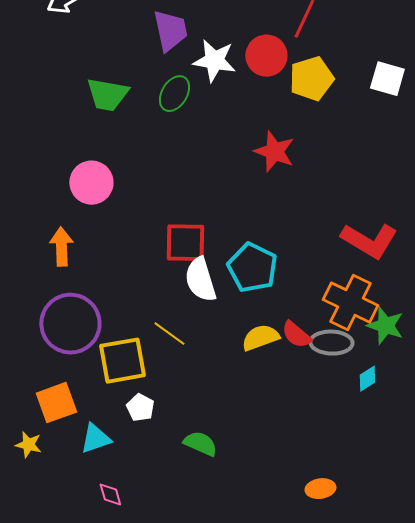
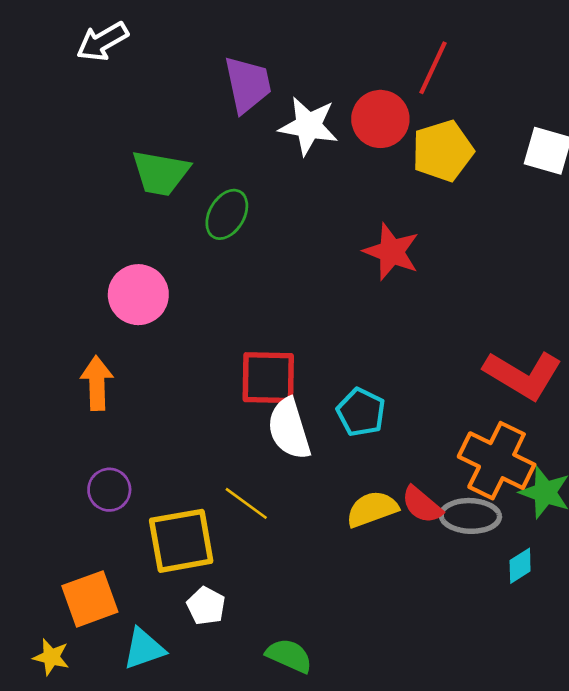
green ellipse: (174, 94) -> (227, 214), moved
cyan pentagon: (252, 268) -> (361, 412), size x0.7
purple circle: (70, 324) -> (109, 490), size x0.5

